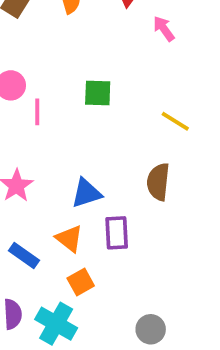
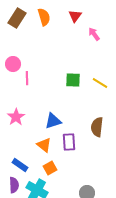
green square: (98, 93) -> (73, 80), moved
brown semicircle: (158, 182) -> (97, 127), moved
blue rectangle: (24, 256) -> (20, 165), moved

